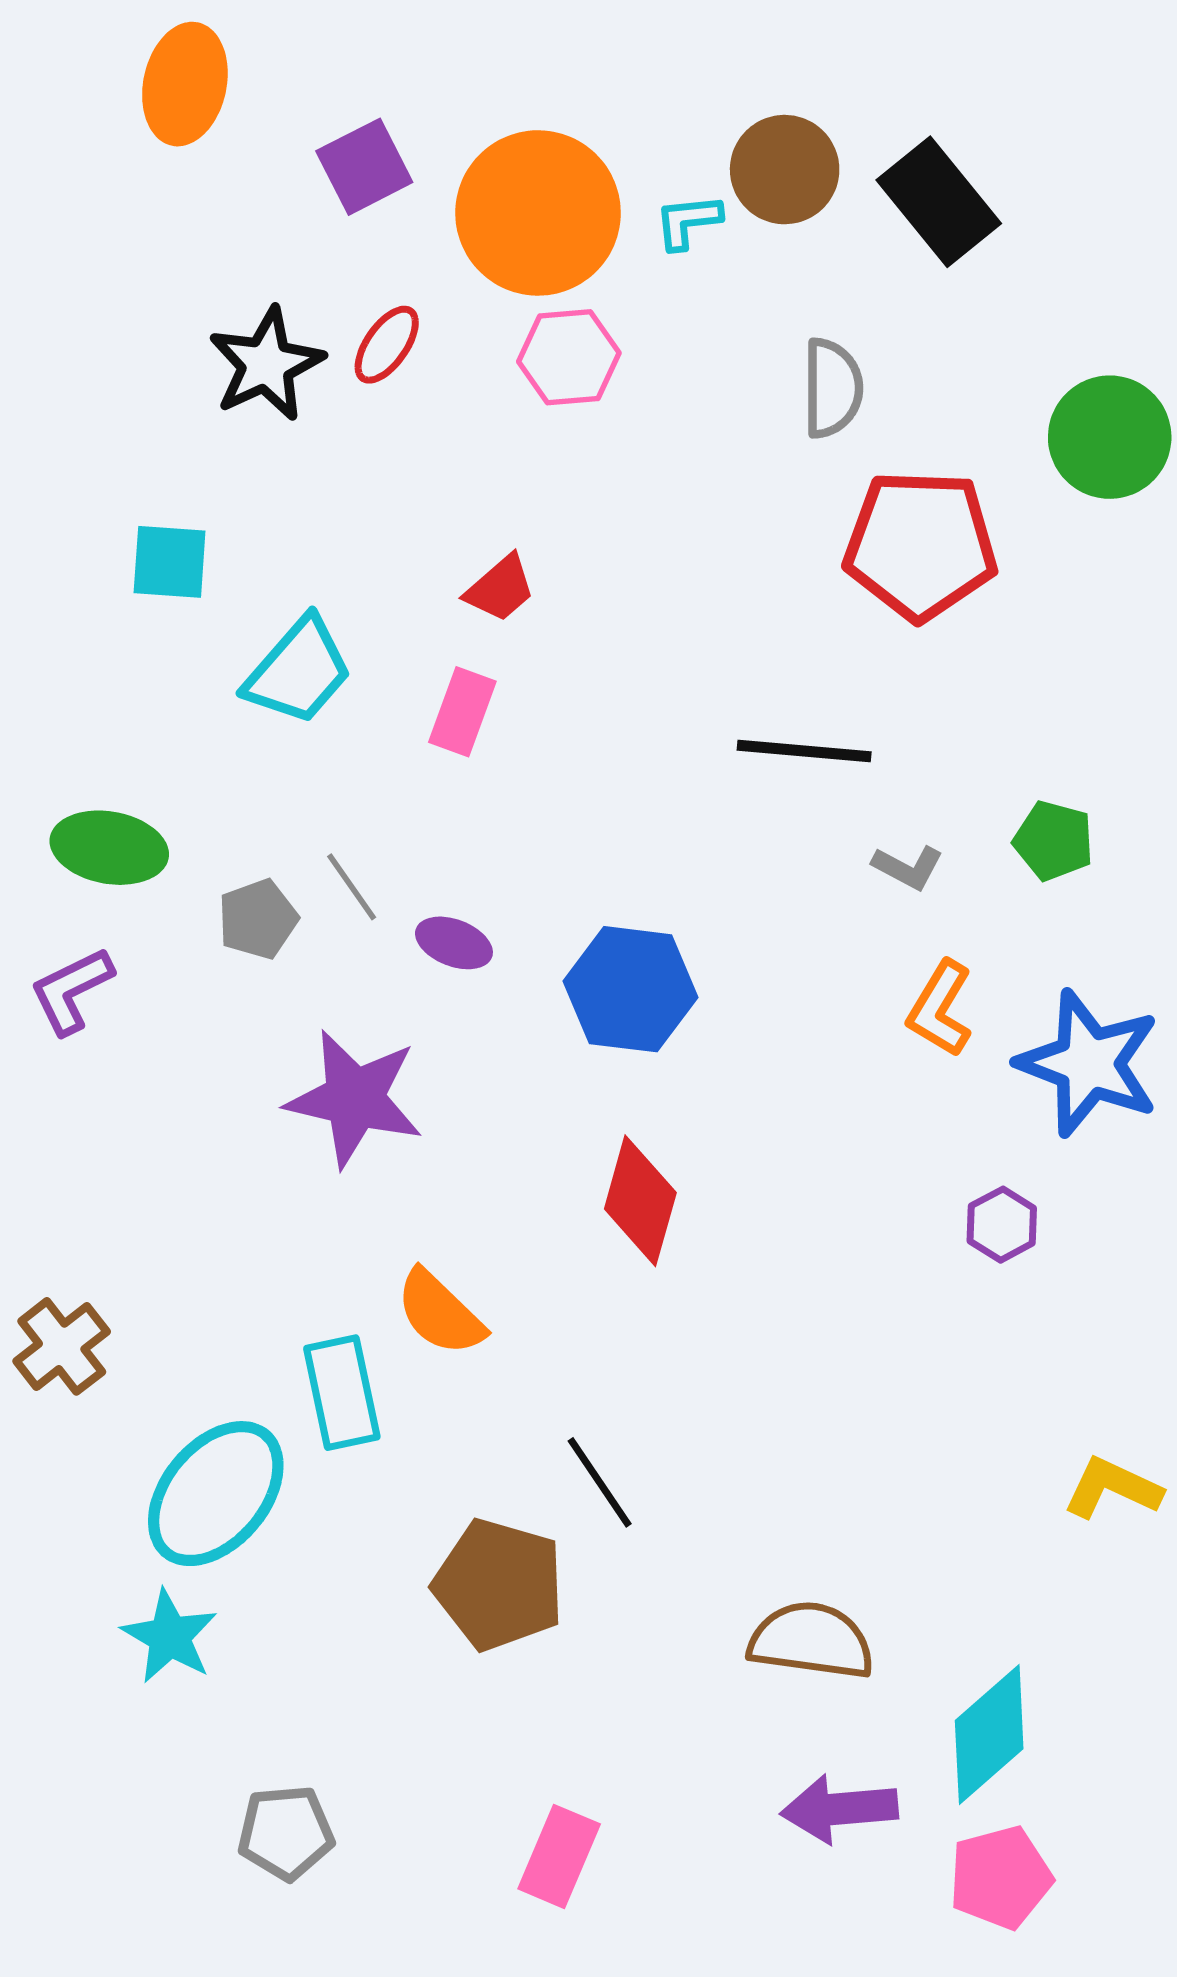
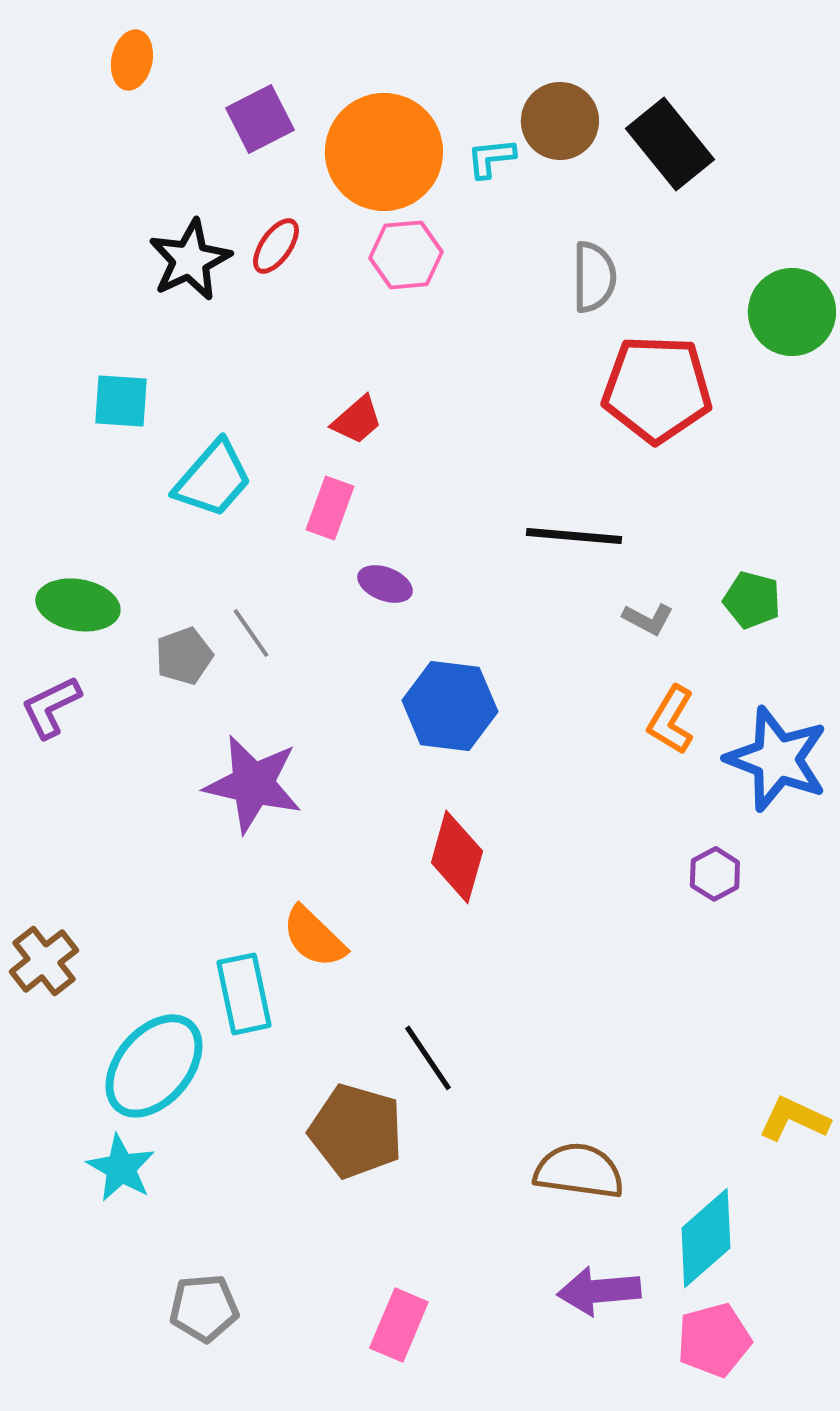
orange ellipse: (185, 84) -> (132, 60), size x0.7
purple ellipse: (454, 943) -> (385, 584), moved
yellow L-shape: (1112, 1488) -> (794, 1119), moved

